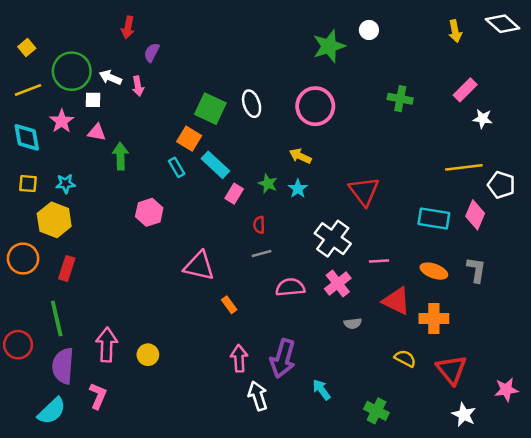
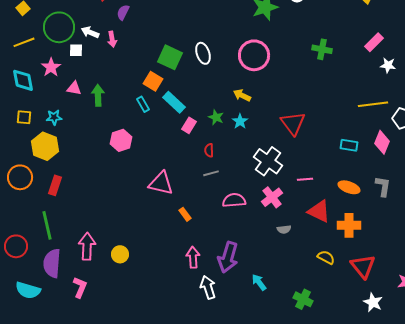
pink triangle: (97, 132) -> (74, 88), moved
cyan rectangle: (434, 219) -> (349, 145), size x0.7
cyan semicircle: (52, 411) -> (28, 290), moved, turned 60

